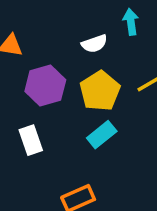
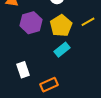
white rectangle: (31, 140) -> (23, 70), moved

